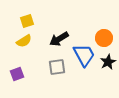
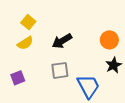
yellow square: (27, 21) -> (28, 22), turned -32
blue trapezoid: (84, 55) -> (88, 86), moved

